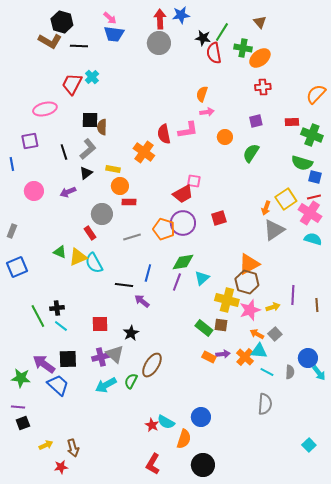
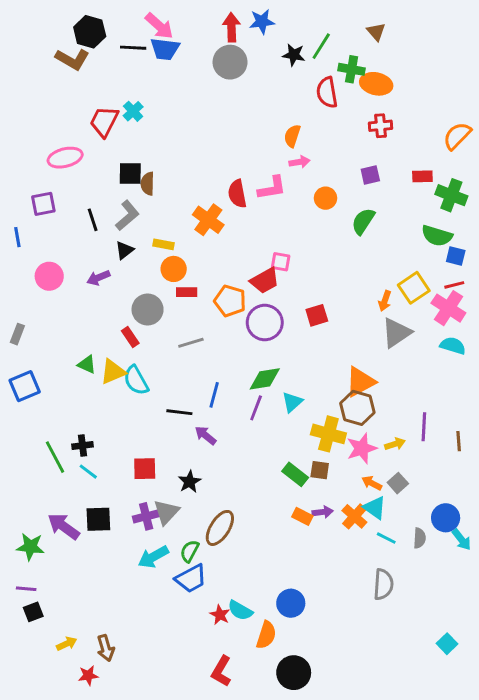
pink arrow: (110, 18) -> (159, 26), size x1.5
black line: (79, 46) -> (133, 48), moved
red semicircle: (214, 53) -> (327, 92), moved
orange ellipse: (260, 58) -> (376, 84), turned 50
orange pentagon: (164, 229) -> (230, 301), moved
cyan triangle: (259, 351) -> (375, 508), turned 30
gray triangle: (115, 354) -> (166, 512), turned 30
blue trapezoid: (58, 385) -> (191, 579), moved, turned 110

